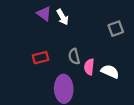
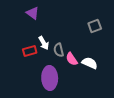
white arrow: (63, 17) -> (44, 43), moved
pink semicircle: (89, 67) -> (72, 59), turned -40

